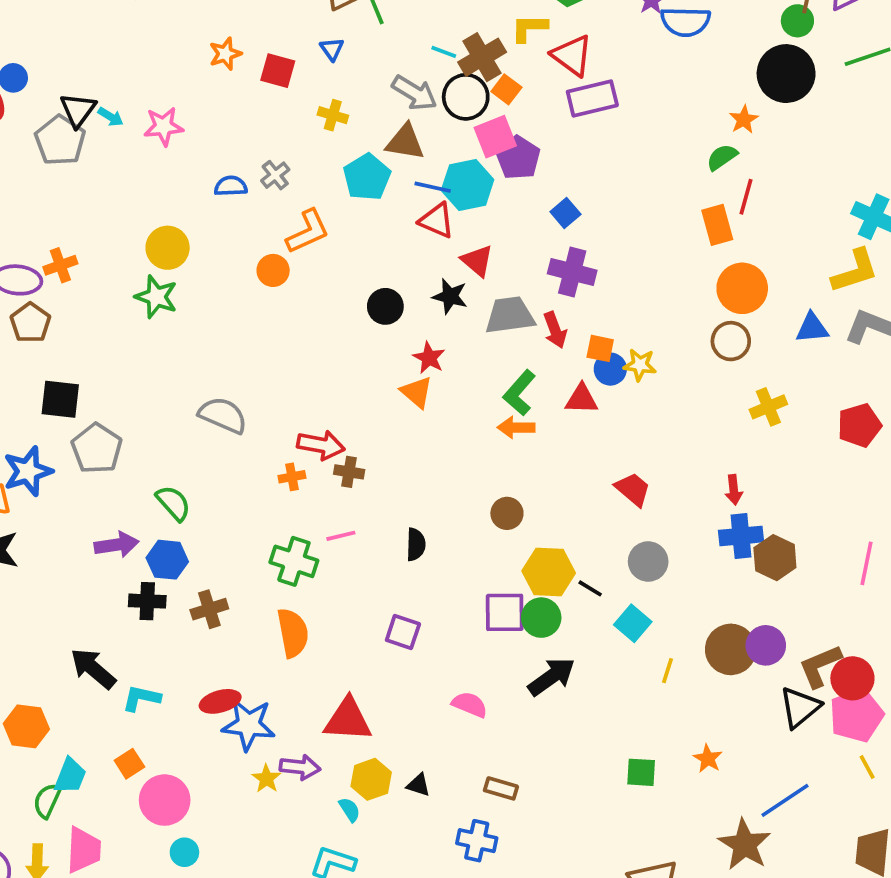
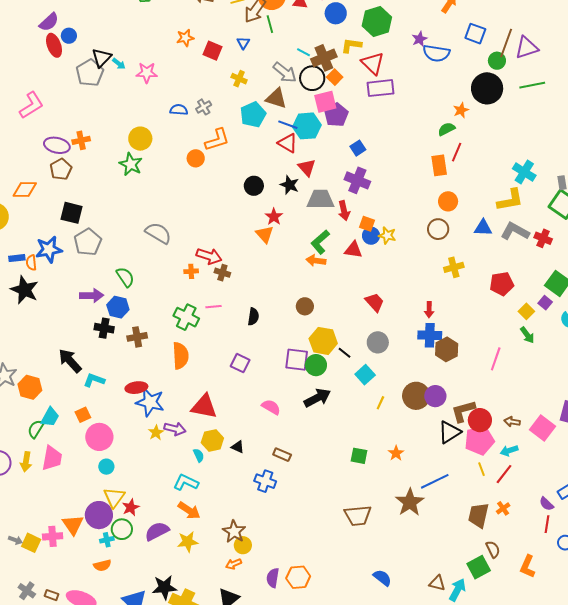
orange circle: (742, 288) -> (448, 201), size x0.7

